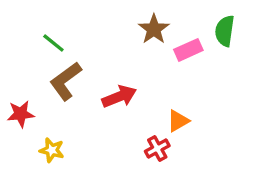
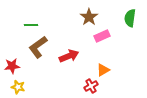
green line: (53, 43) -> (31, 25), turned -40
pink rectangle: (188, 50) -> (102, 36), moved
yellow star: (52, 150) -> (18, 87), moved

